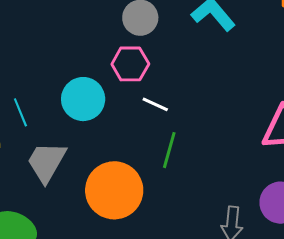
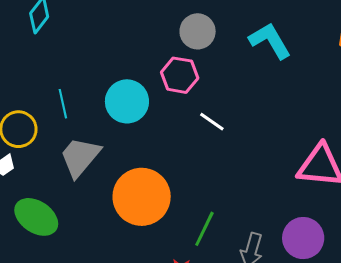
white line: (155, 104) -> (212, 122), moved
green line: (169, 150) -> (204, 229), moved

